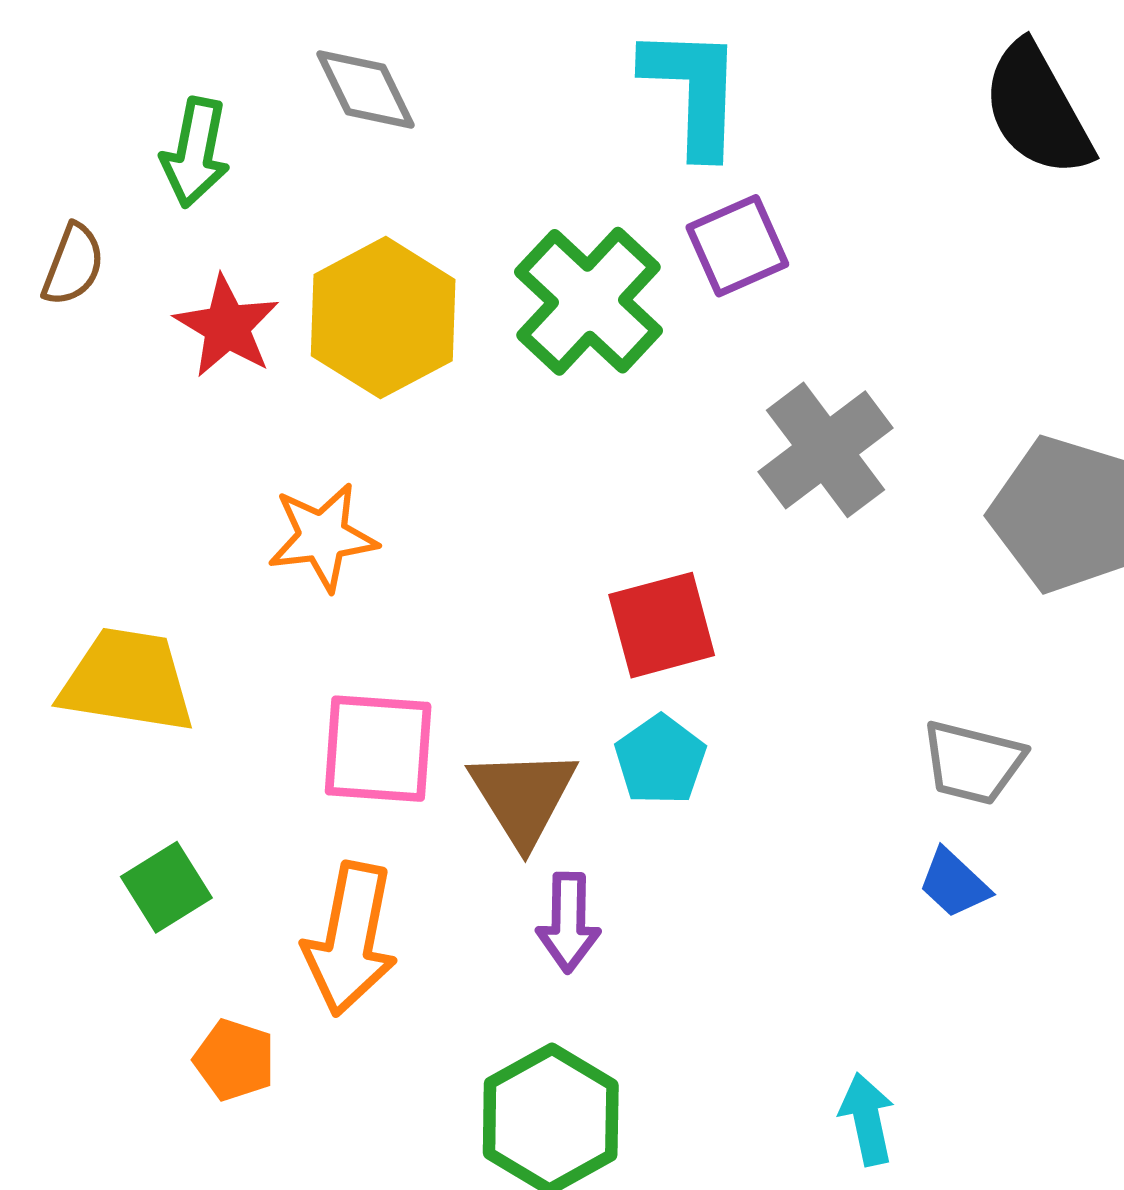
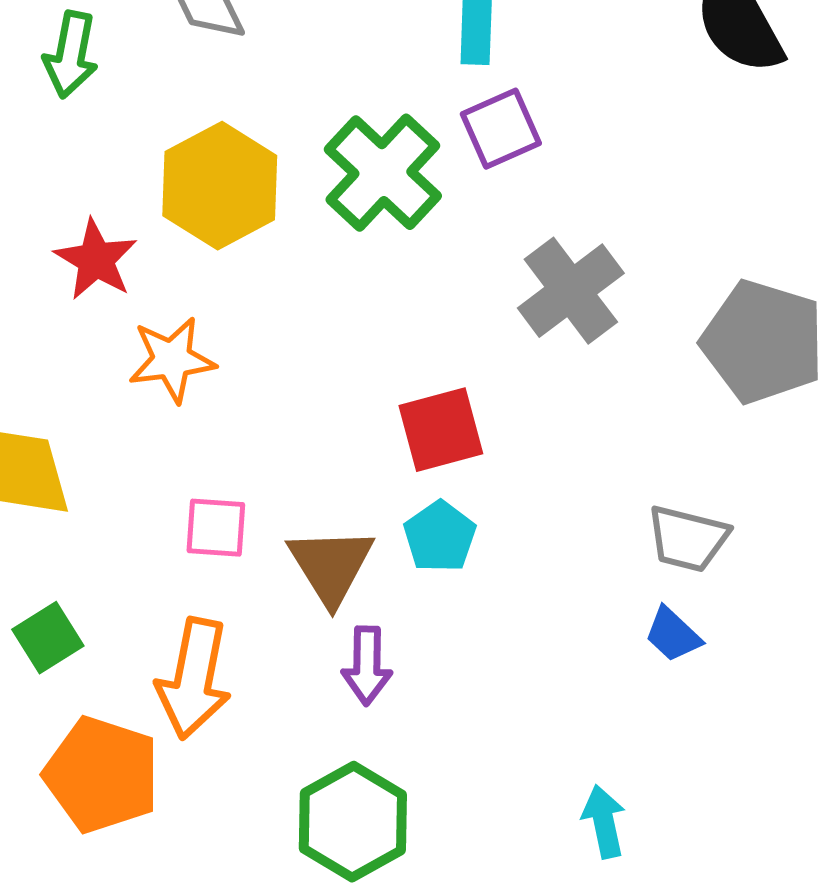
red star: (227, 326) -> (96, 260), moved
pink square: (378, 749) -> (216, 528), size x0.7
orange pentagon: (234, 1060) -> (102, 775), size x1.8

